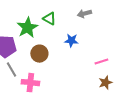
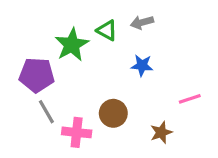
gray arrow: (84, 14) -> (142, 22), moved
brown circle: (39, 54) -> (113, 113), moved
brown star: (105, 83) -> (161, 132), moved

